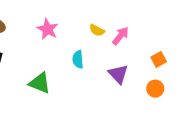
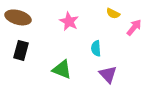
yellow semicircle: (97, 30) -> (113, 13), moved
purple triangle: (118, 74) -> (108, 74), moved

